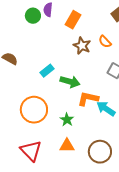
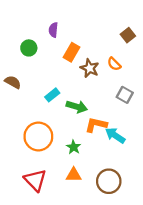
green circle: (33, 16) -> (29, 48), moved
orange rectangle: (73, 20) -> (71, 52), moved

